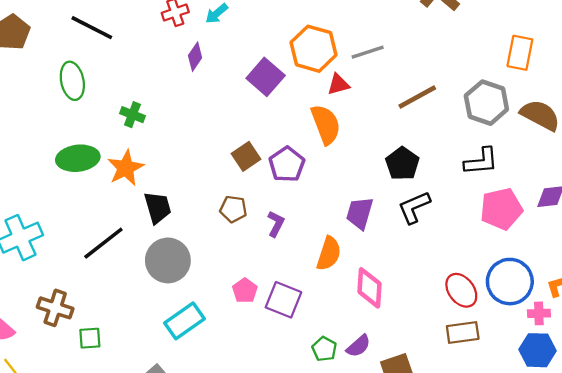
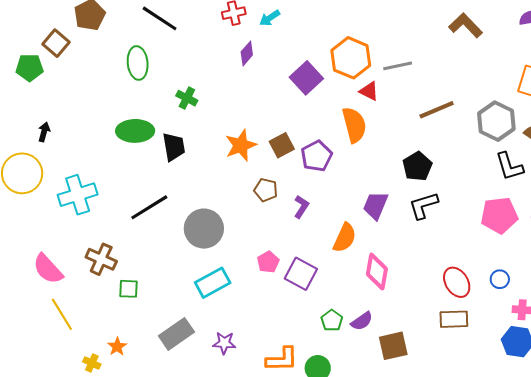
red triangle: (338, 84) -> (369, 91), turned 35
black L-shape: (481, 161) -> (509, 166), moved, turned 72
orange star: (126, 168) -> (241, 145), moved
black trapezoid: (158, 208) -> (174, 147), moved
blue circle: (510, 282) -> (500, 279), size x0.5

